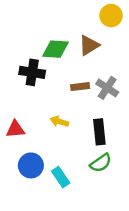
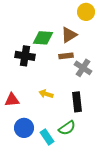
brown rectangle: (80, 87) -> (66, 56), moved
green semicircle: (101, 163) -> (67, 128), moved

